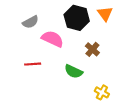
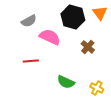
green semicircle: (74, 71) -> (66, 82), moved

